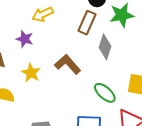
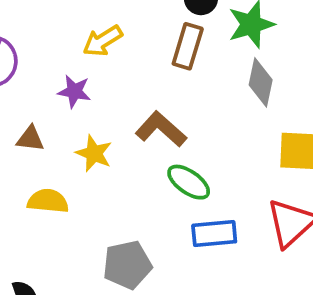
gray diamond: (105, 47) -> (261, 82), moved
green ellipse: (105, 93) -> (189, 182), moved

